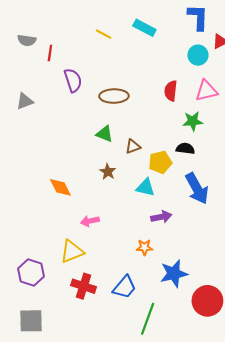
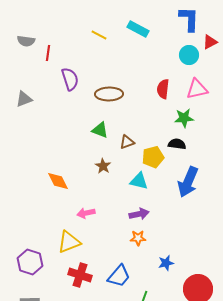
blue arrow: (197, 188) -> (188, 182), turned 52
purple arrow: (161, 217) -> (139, 214), moved
blue star: (174, 274) -> (166, 263), size x0.6

